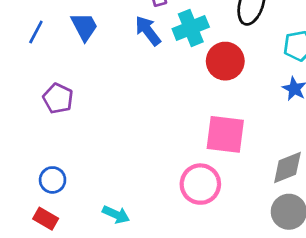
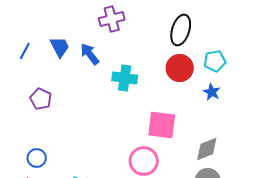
cyan cross: (191, 28) -> (125, 78), moved, turned 30
blue arrow: (148, 31) -> (90, 54), moved
red circle: (225, 61) -> (180, 68), moved

